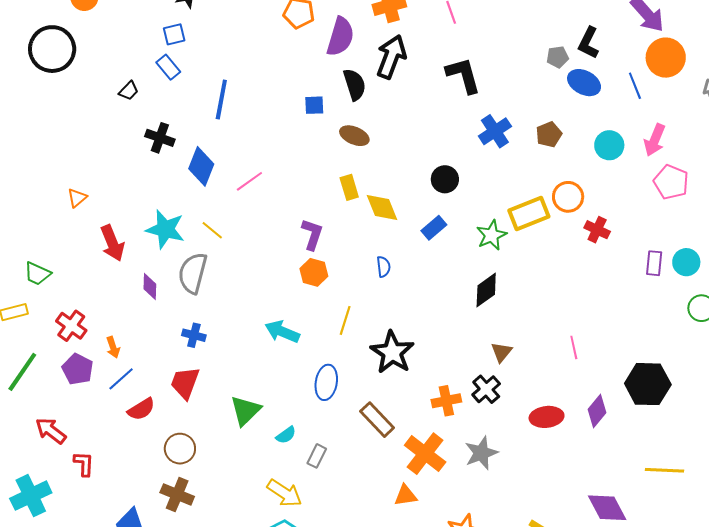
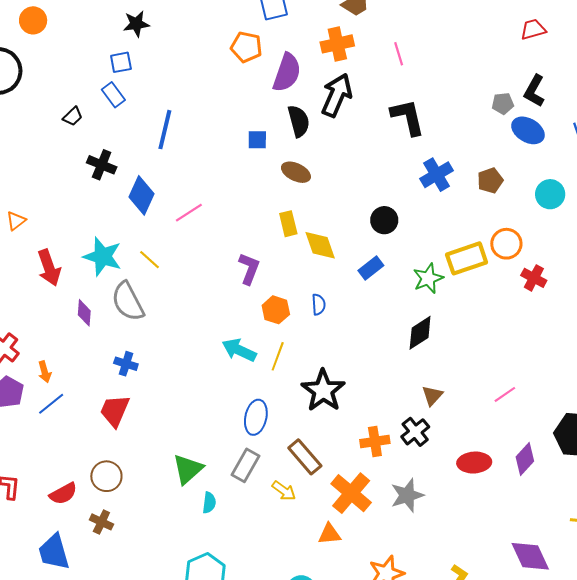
orange hexagon: (314, 272) -> (276, 310), moved
gray semicircle: (193, 273) -> (128, 302), turned -45
cyan arrow: (282, 332) -> (239, 350), moved
pink line: (574, 347) -> (505, 394), turned 65
red semicircle: (141, 409) -> (63, 494), moved
green triangle: (245, 411) -> (188, 469), moved
cyan semicircle: (286, 435) -> (209, 503), moved, turned -50
gray rectangle: (317, 456) -> (245, 465), moved, size x1.4
yellow arrow: (284, 493) -> (284, 491), moved, size x0.7
brown cross: (177, 495) -> (101, 522), size x0.7

